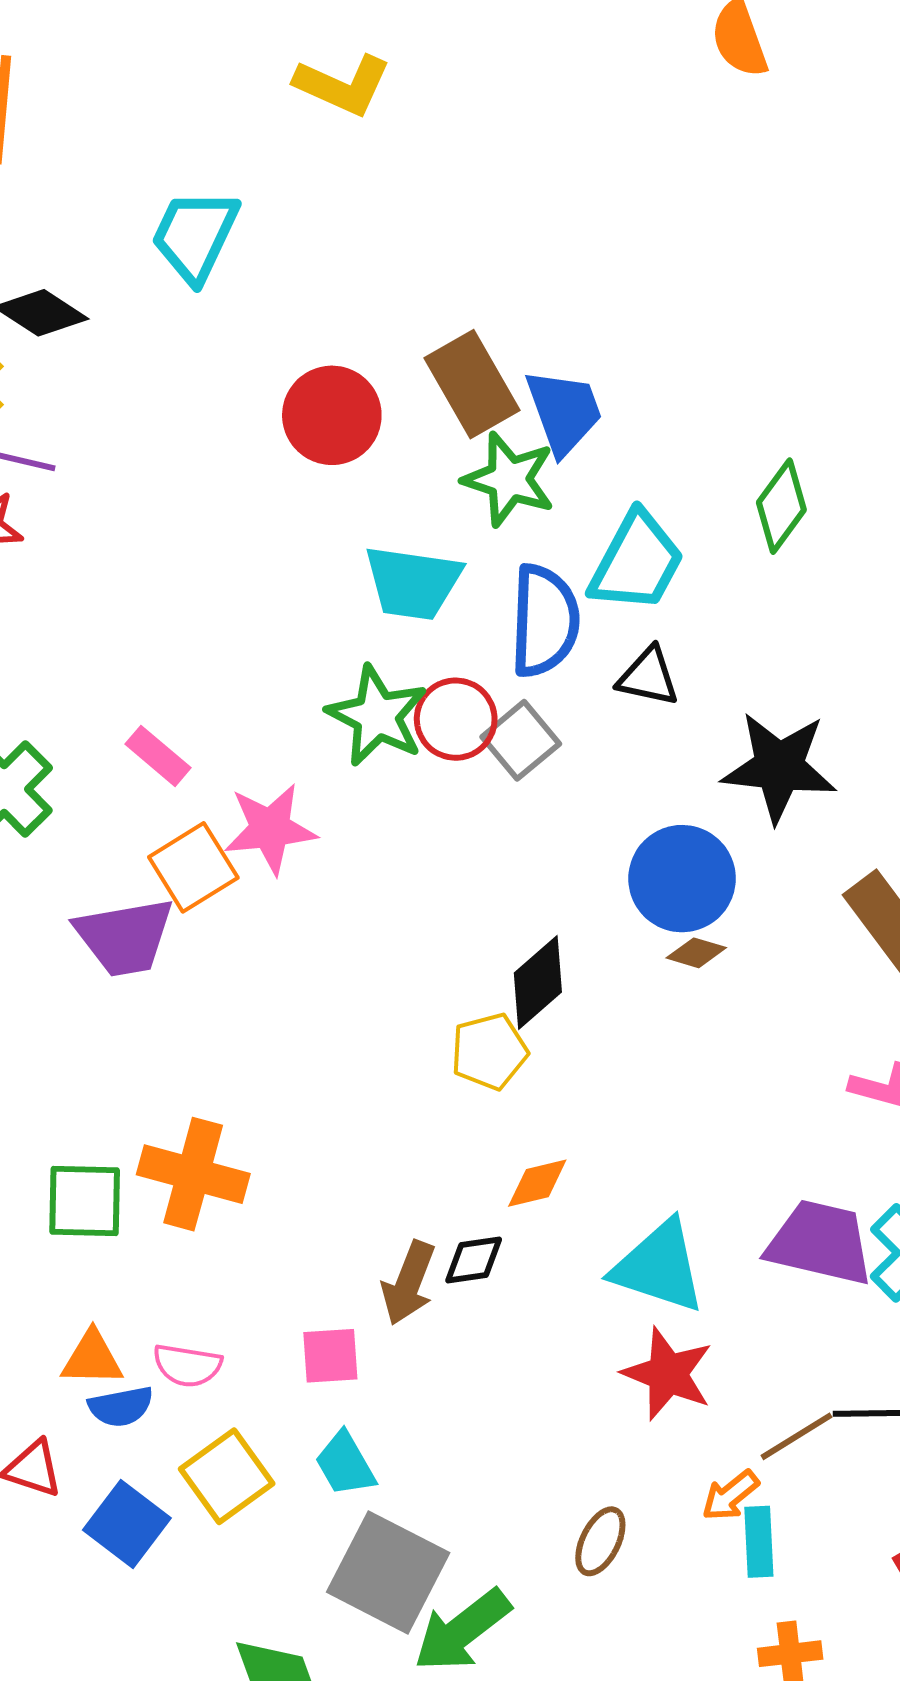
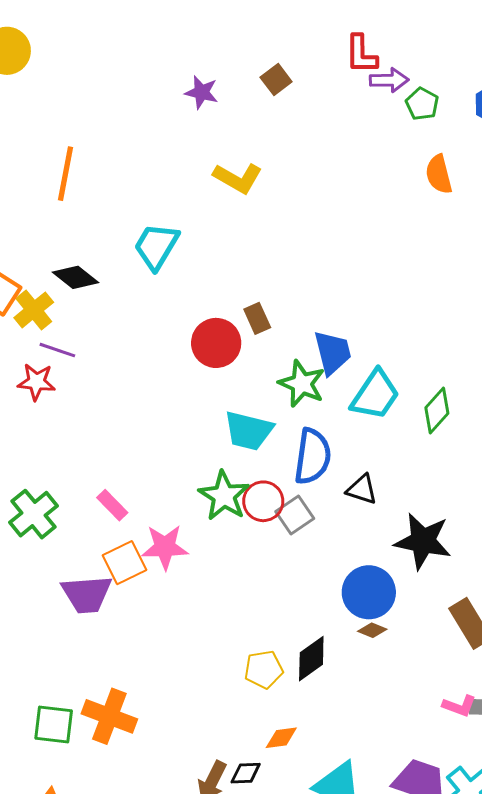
brown rectangle: (472, 384) -> (257, 318), moved, size x0.6
cyan trapezoid: (637, 562) -> (375, 395), moved
black diamond: (538, 983) -> (311, 659), moved

